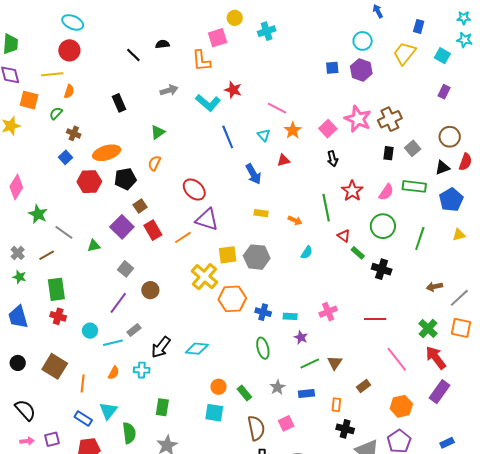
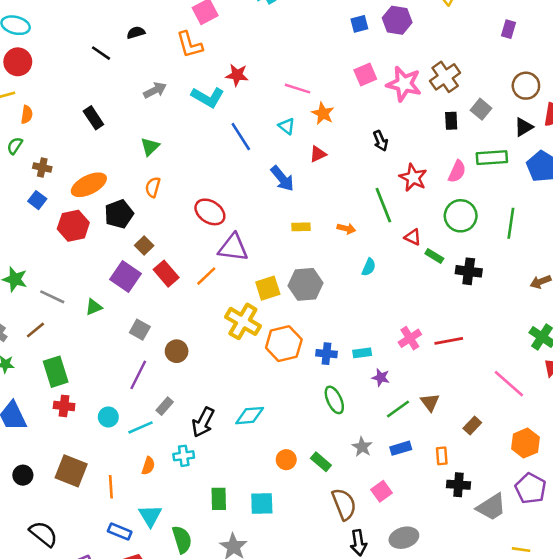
pink square: (328, 129) -> (365, 74), moved, turned 30
red line: (375, 319) -> (449, 341), moved
cyan square: (214, 413) -> (262, 503), moved

